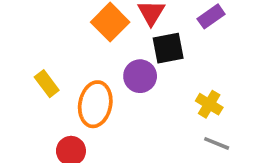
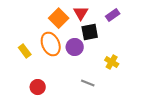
orange ellipse: (95, 104) -> (51, 44), moved, turned -35
gray line: (217, 143) -> (88, 83), moved

